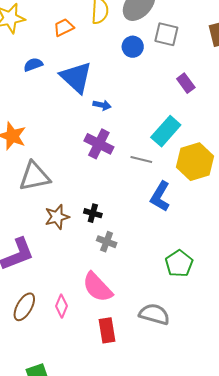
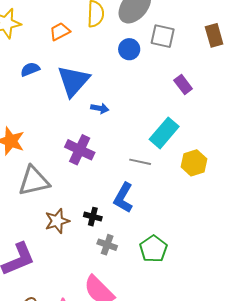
blue triangle: (76, 77) -> (73, 81), turned 30
purple cross: (99, 144) -> (80, 150), moved
yellow hexagon: (195, 162) -> (194, 163), size x0.7
blue L-shape: (160, 196) -> (123, 198), moved
green pentagon: (179, 264) -> (153, 249), moved

